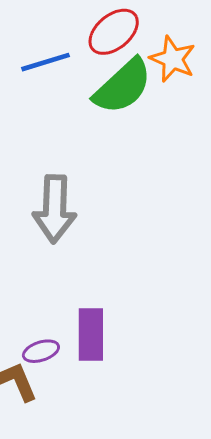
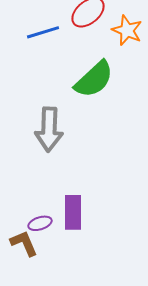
green semicircle: (123, 86) -> (94, 79), moved

